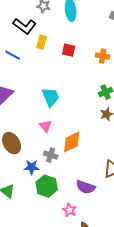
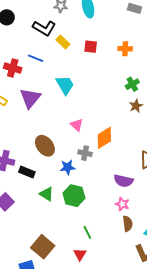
yellow rectangle: (42, 42) -> (63, 42), turned -56
cyan trapezoid: (51, 97) -> (65, 85), moved
green hexagon: (47, 186) -> (74, 196), moved
pink star: (70, 210) -> (122, 204), moved

